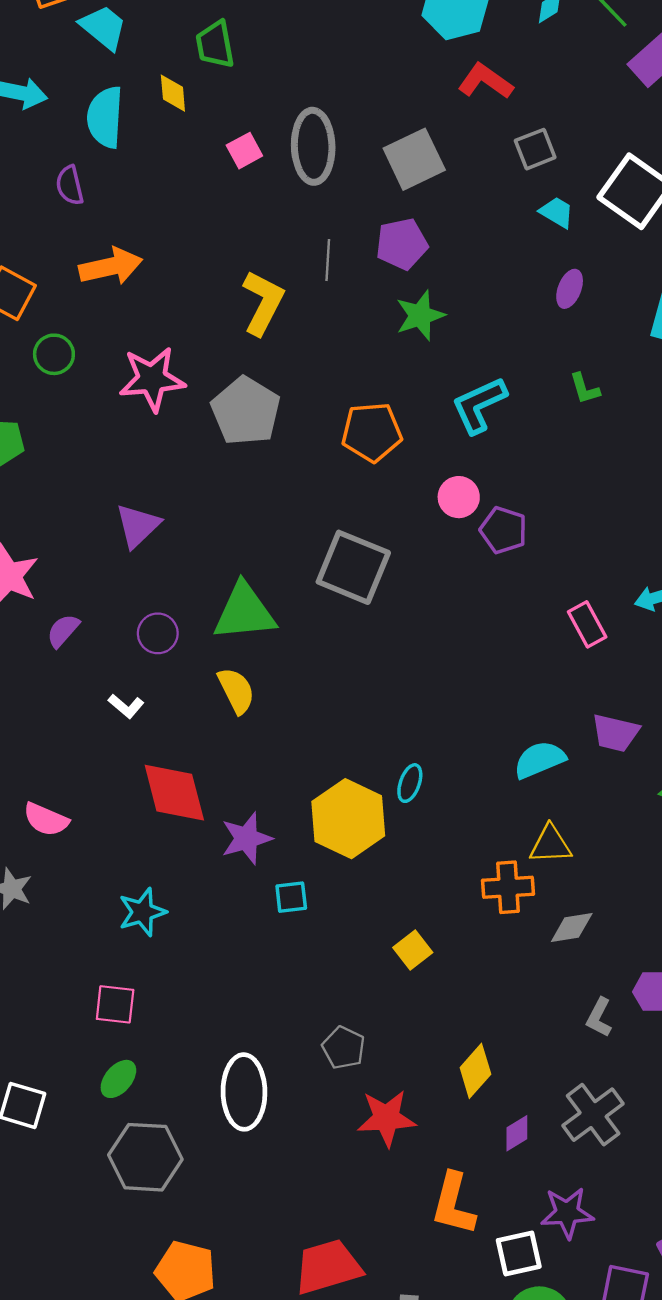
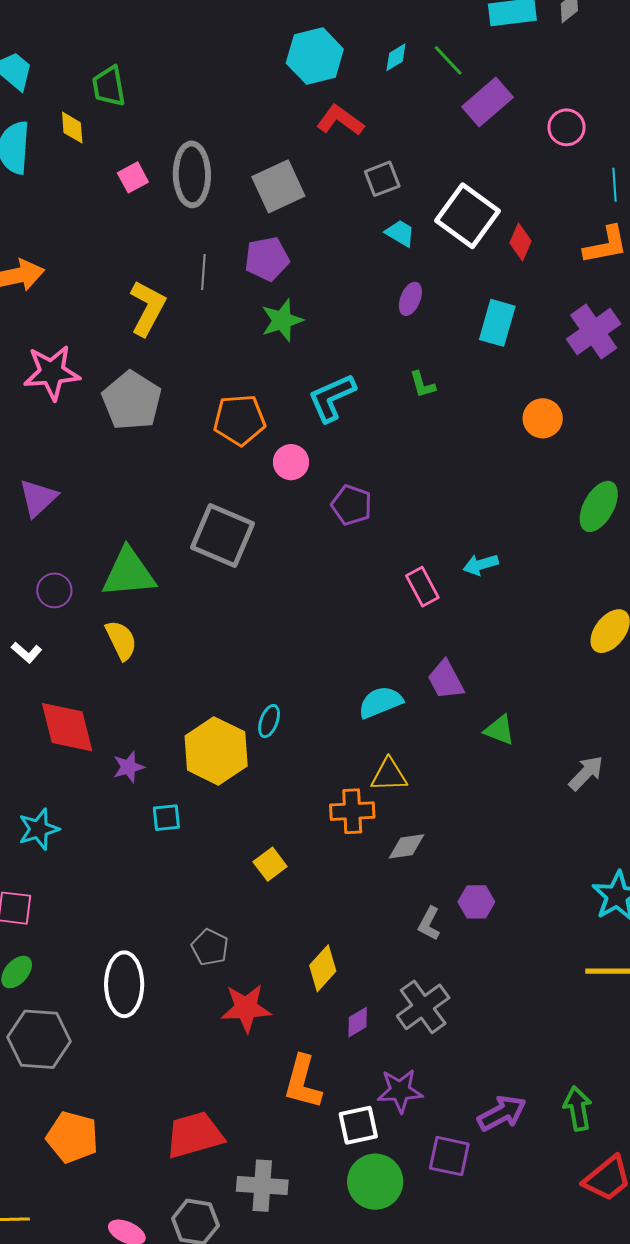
pink circle: (459, 497) -> (291, 462), moved
purple trapezoid: (615, 733) -> (446, 680), turned 48
purple star: (246, 838) -> (129, 767), size x0.7

